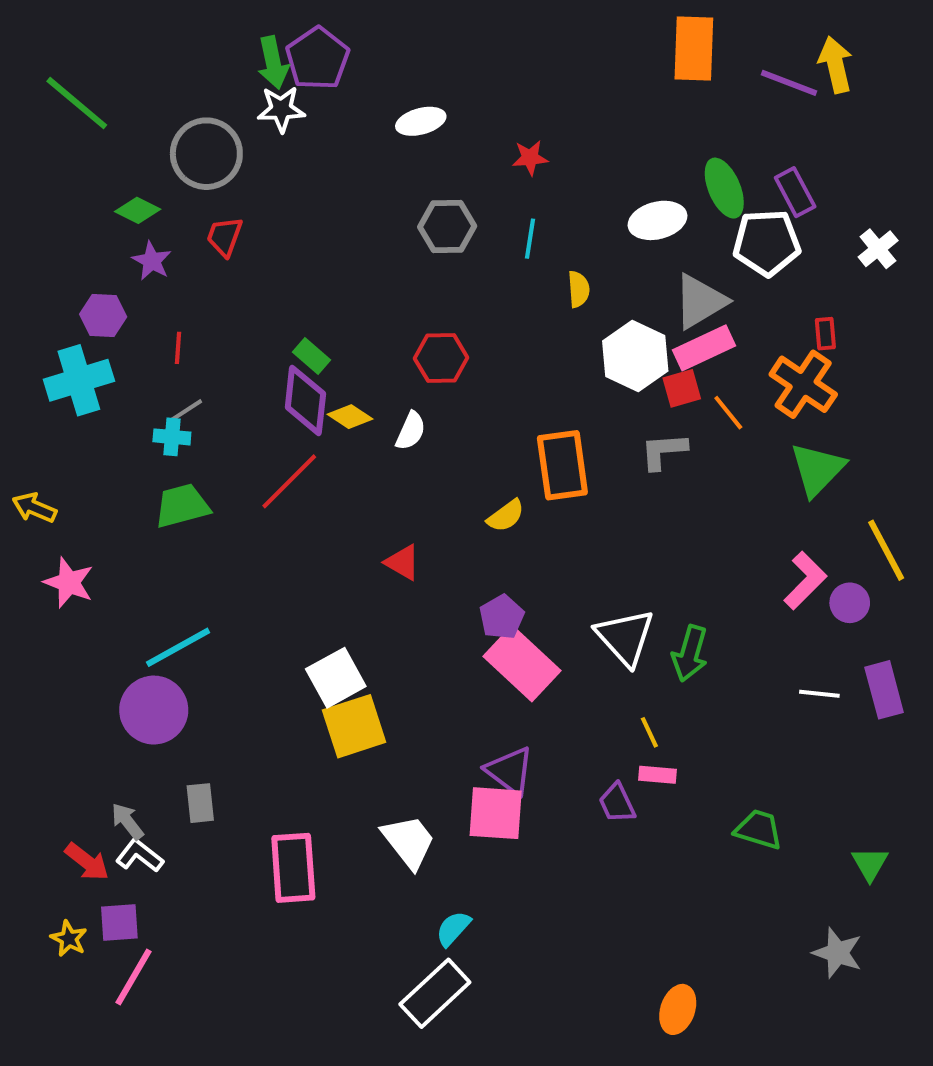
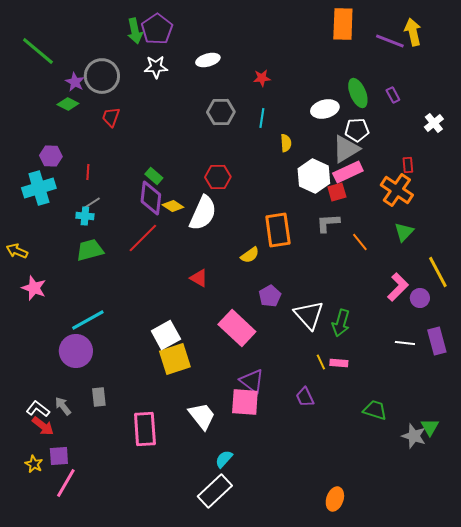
white star: (281, 109) -> (156, 67), moved
purple rectangle: (795, 192) -> (393, 95), size x0.7
white pentagon: (767, 243) -> (357, 130), moved, size x0.7
purple star: (152, 261) -> (75, 82), moved
orange line: (728, 413) -> (360, 242), moved
white semicircle: (411, 431) -> (203, 213), size x1.8
green triangle: (817, 469) -> (404, 232), size x0.7
purple pentagon: (502, 617) -> (270, 296), moved
pink rectangle: (522, 663) -> (237, 328), moved
pink rectangle: (658, 775) -> (339, 363), moved
white L-shape: (140, 856) -> (38, 409), moved
gray star: (838, 953) -> (414, 436), moved

